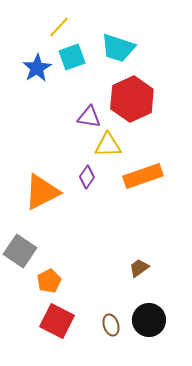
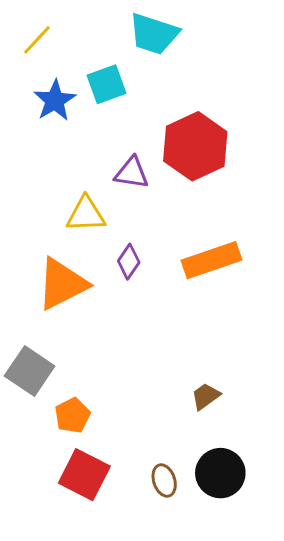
yellow line: (59, 27) -> (37, 40), moved
cyan trapezoid: (118, 48) -> (154, 34), moved
yellow triangle: (108, 145) -> (86, 214), moved

